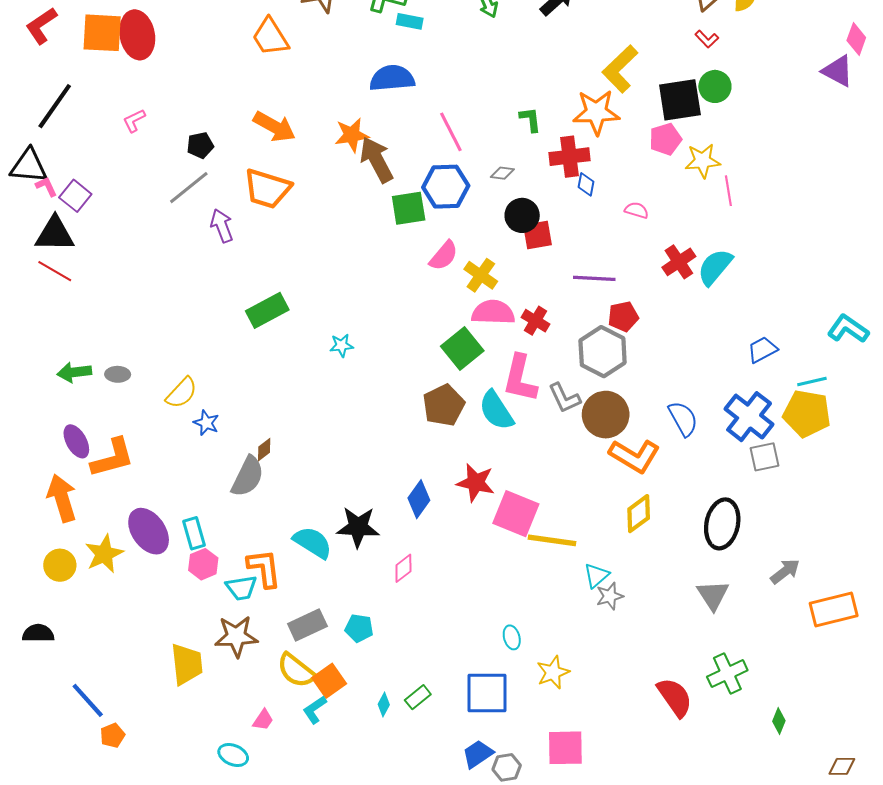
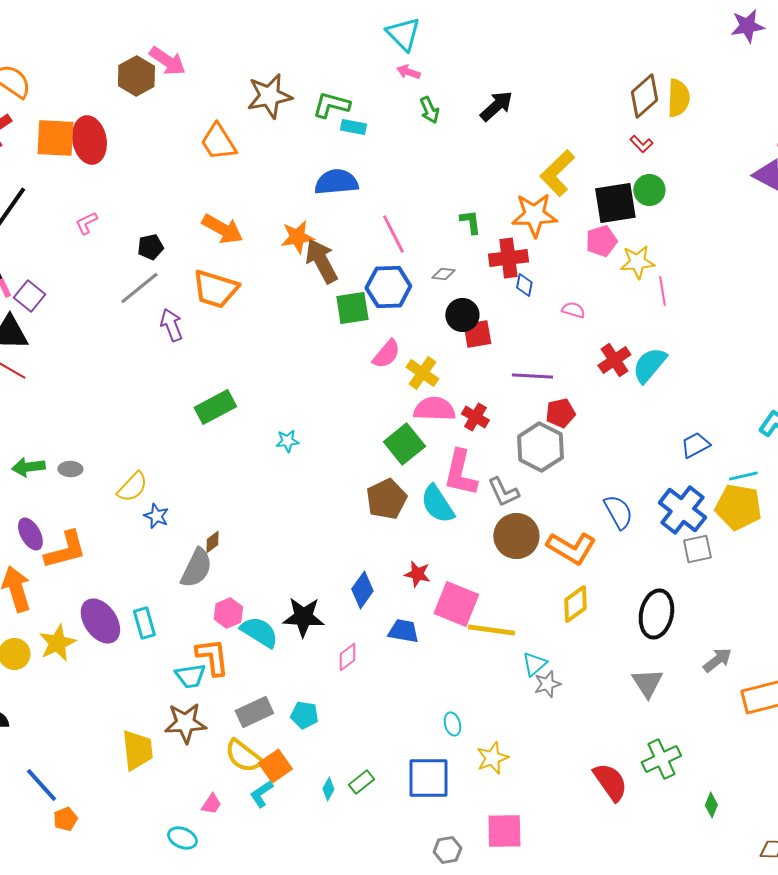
brown circle: (606, 415) -> (516, 536), moved
red star: (476, 483) -> (417, 574), size x0.7
pink hexagon: (203, 564) -> (228, 613), moved
blue trapezoid: (478, 754) -> (403, 631), moved, turned 44

